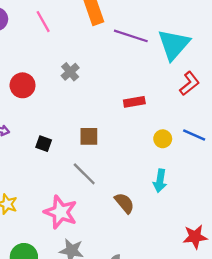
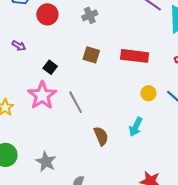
red rectangle: (134, 102) -> (135, 56), size x1.5
brown square: (89, 136) -> (91, 55), moved
pink star: (61, 212) -> (42, 95), moved

